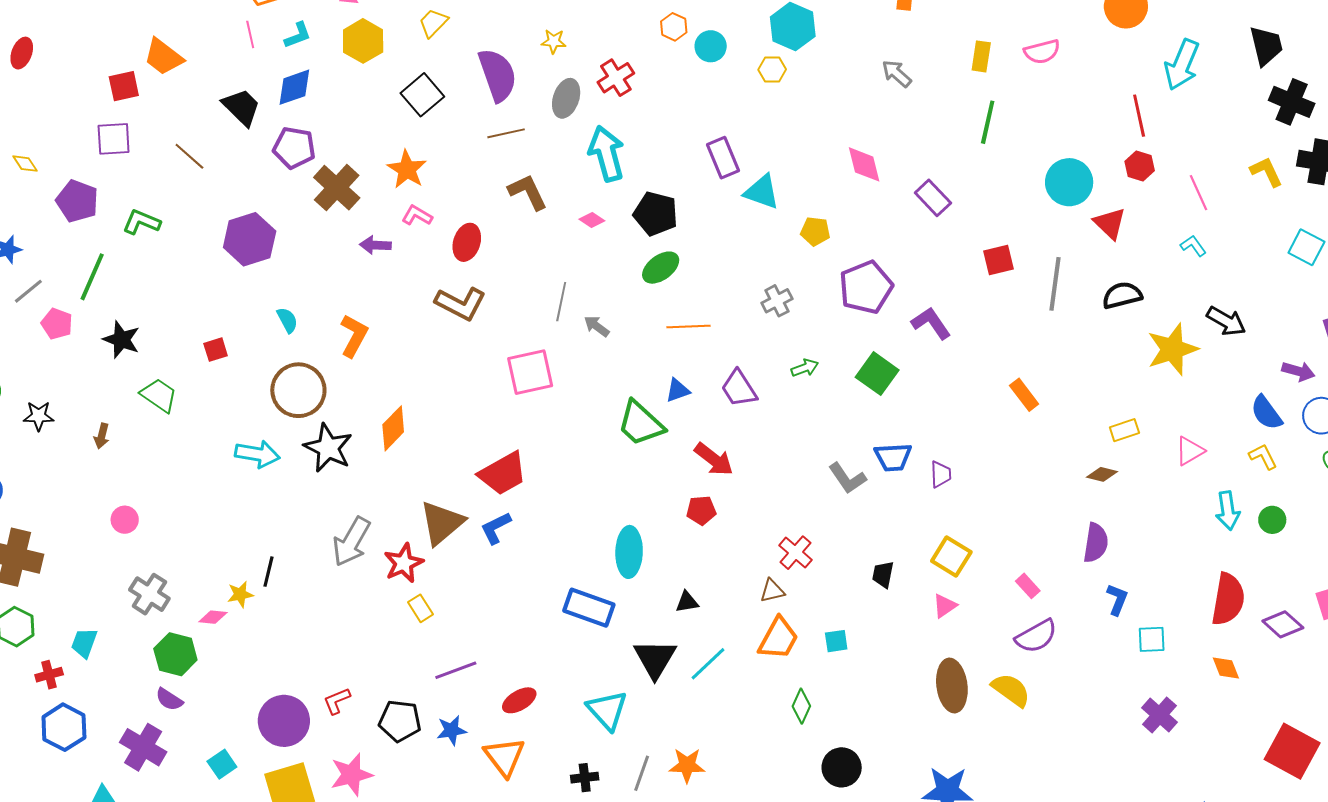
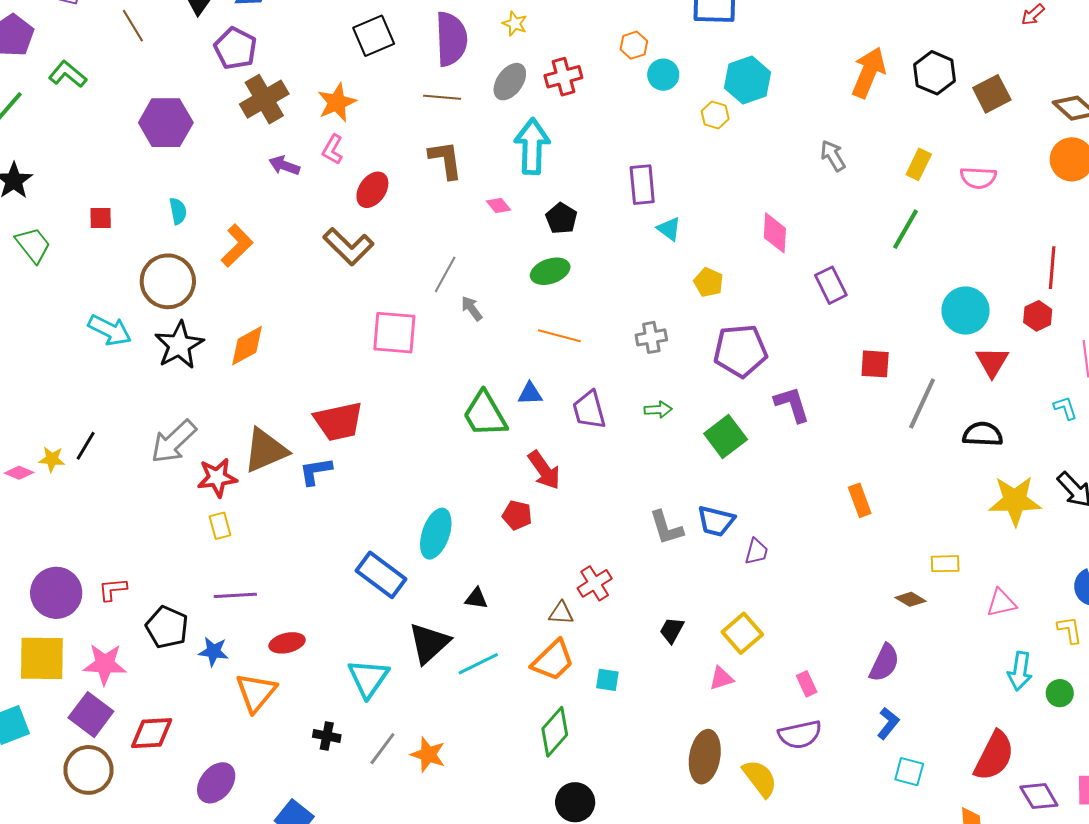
cyan triangle: (762, 192) -> (669, 229), size x0.7
black pentagon: (656, 214) -> (561, 218), size x0.7
pink L-shape: (417, 215) -> (333, 149), turned -108
green diamond: (801, 706) -> (555, 732), size x1.4

